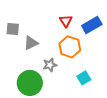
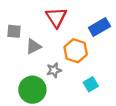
red triangle: (66, 21) -> (56, 17), moved, size x1.5

